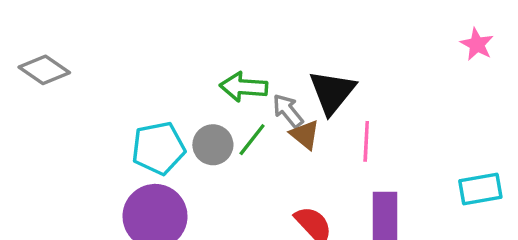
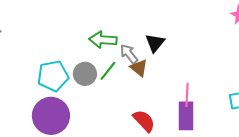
black triangle: (332, 92) -> (155, 43), size x0.7
pink line: (366, 141) -> (187, 95), moved

